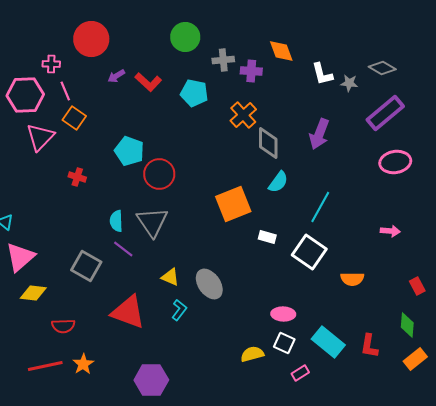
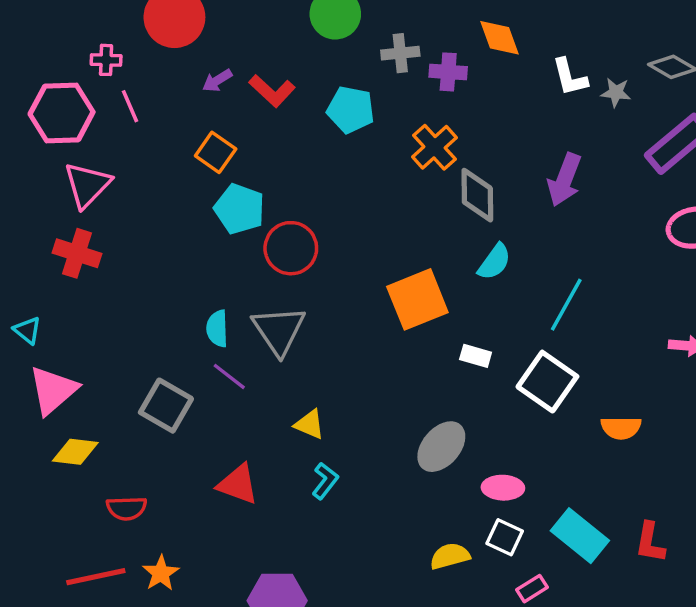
orange square: (74, 118) -> (216, 152), moved
red cross: (77, 177) -> (77, 253), moved, size x1.5
gray ellipse: (209, 284) -> (441, 447), moved, turned 76
red triangle: (128, 312) -> (238, 484), size x0.7

